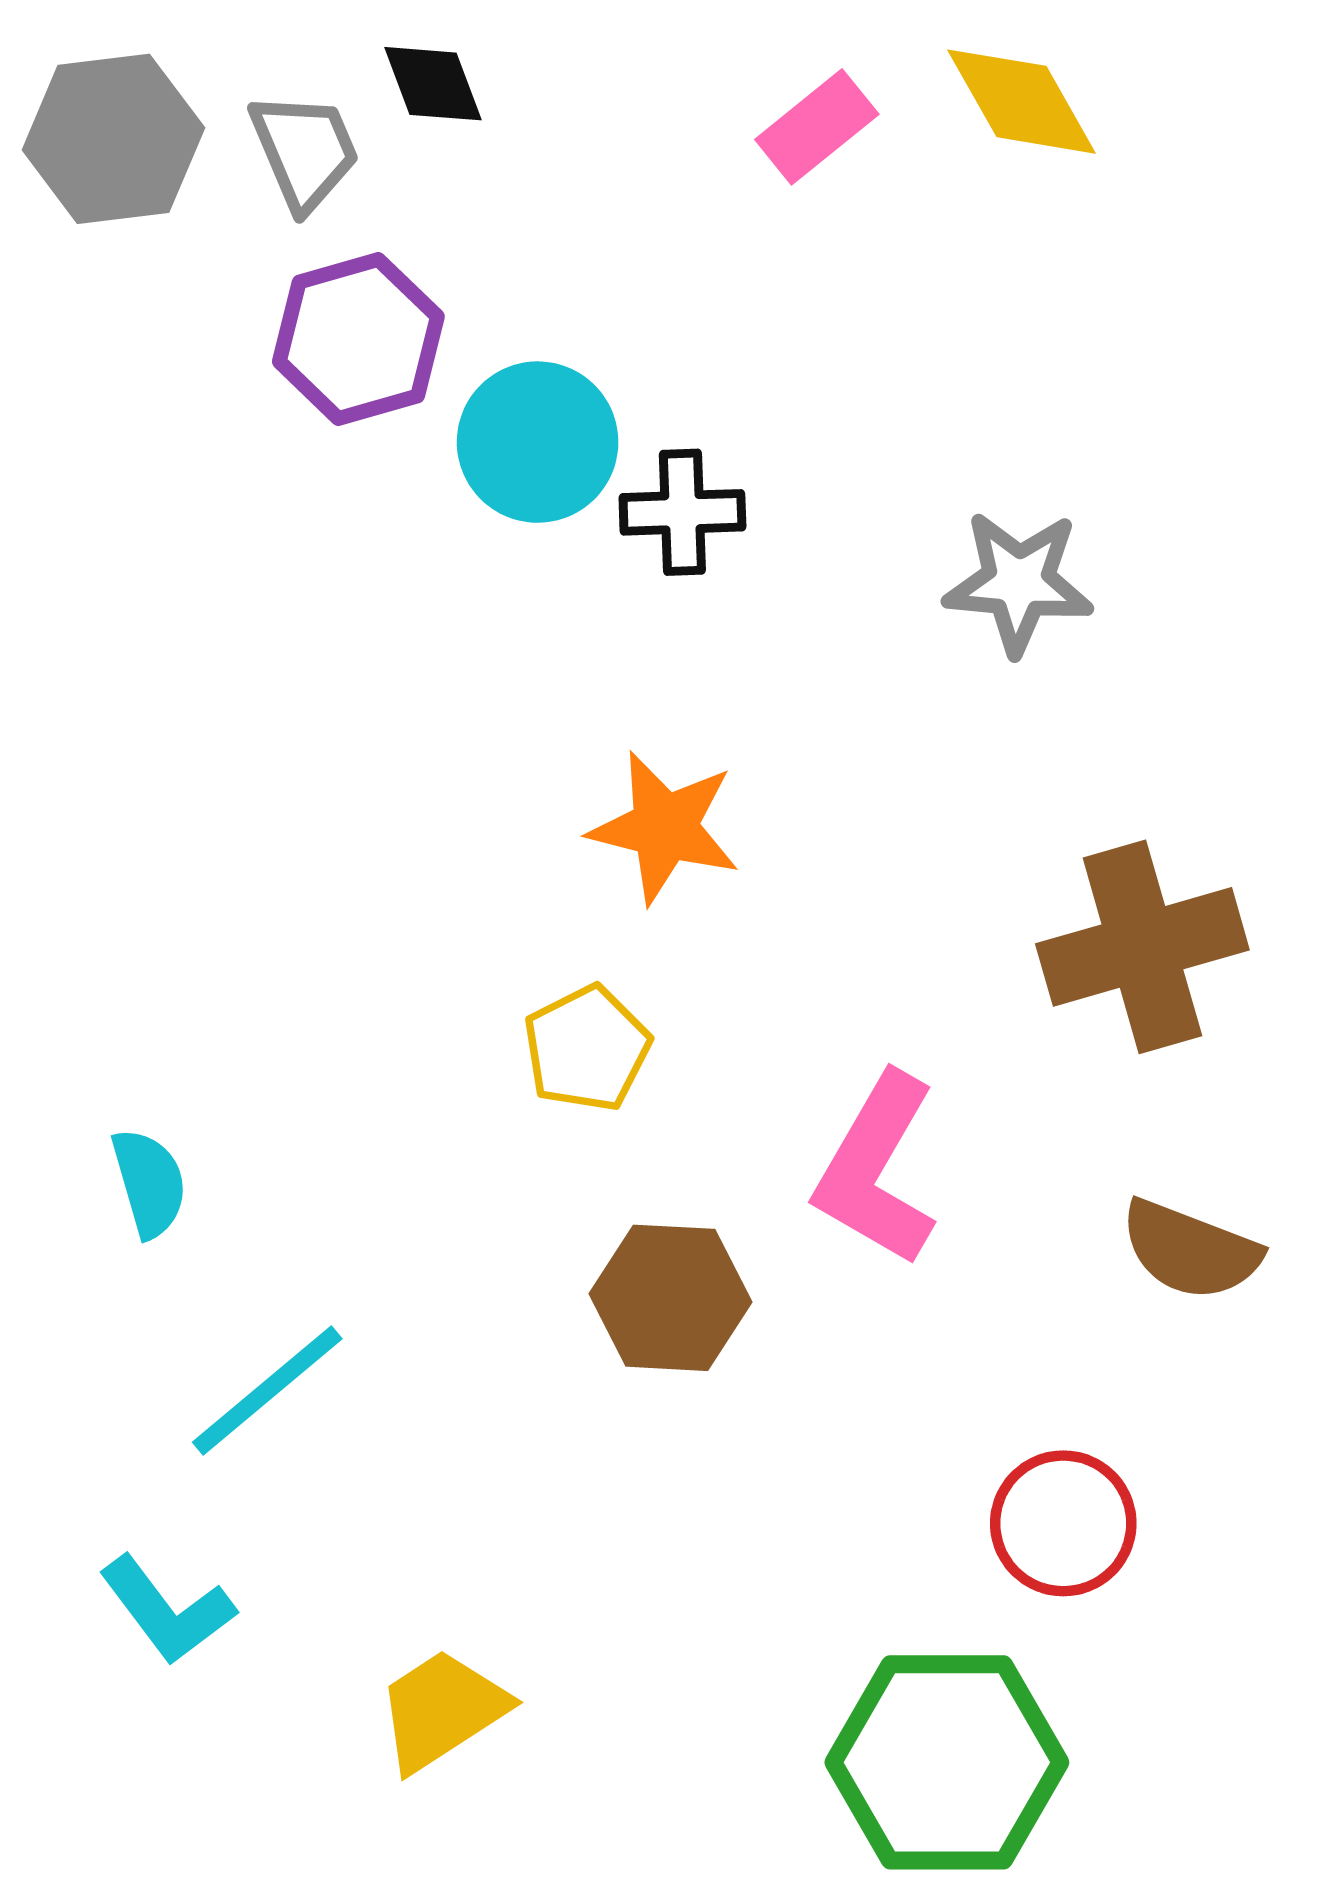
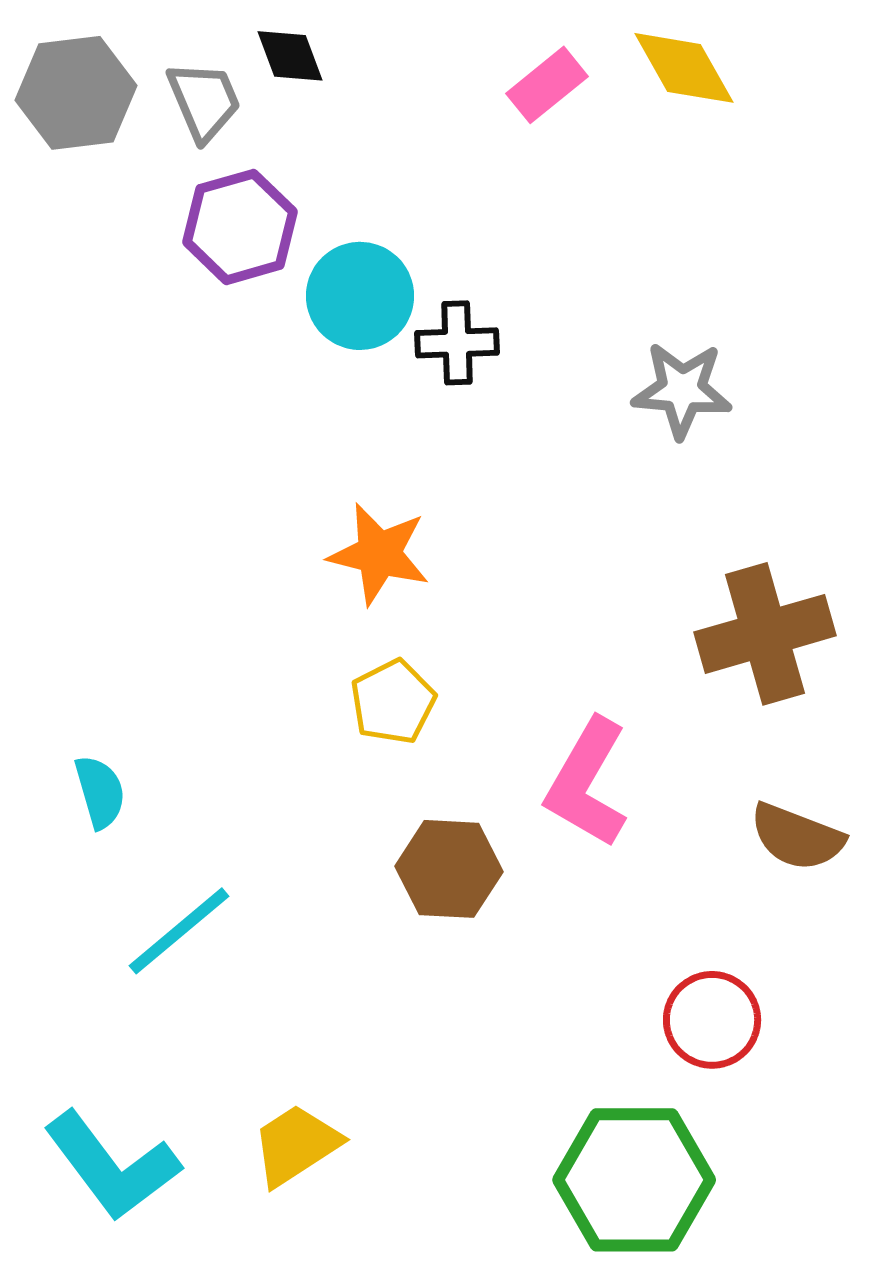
orange star: (665, 827) -> (379, 554), moved
cyan L-shape: (167, 1610) -> (112, 1166), moved, size x1.5

